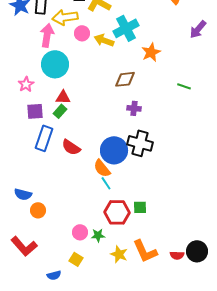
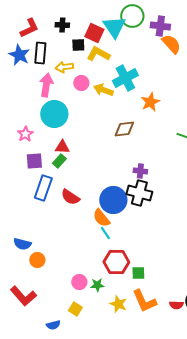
yellow arrow: (65, 17) -> (64, 67), size x0.7
purple cross: (134, 108) -> (140, 171), moved
green square: (140, 207) -> (138, 273), moved

